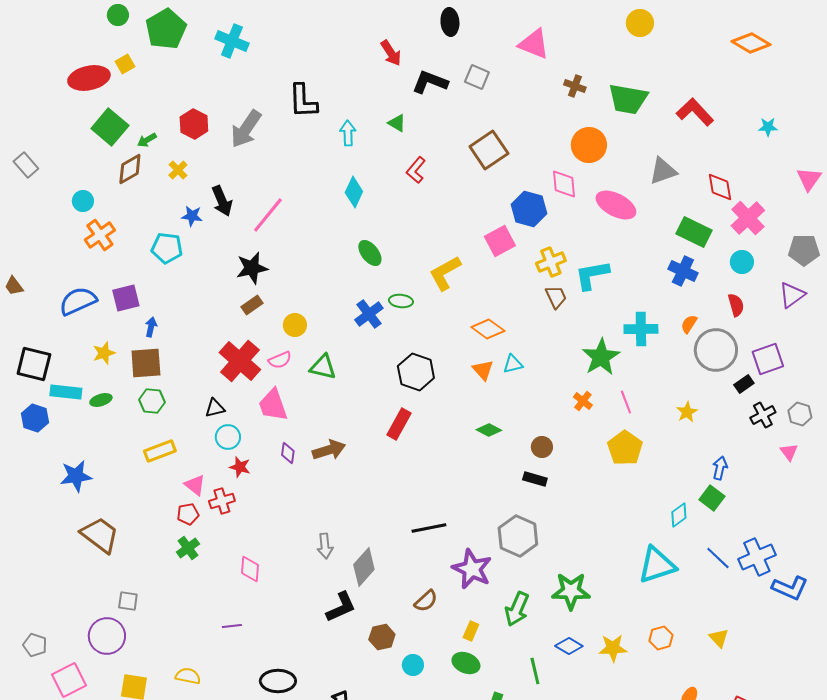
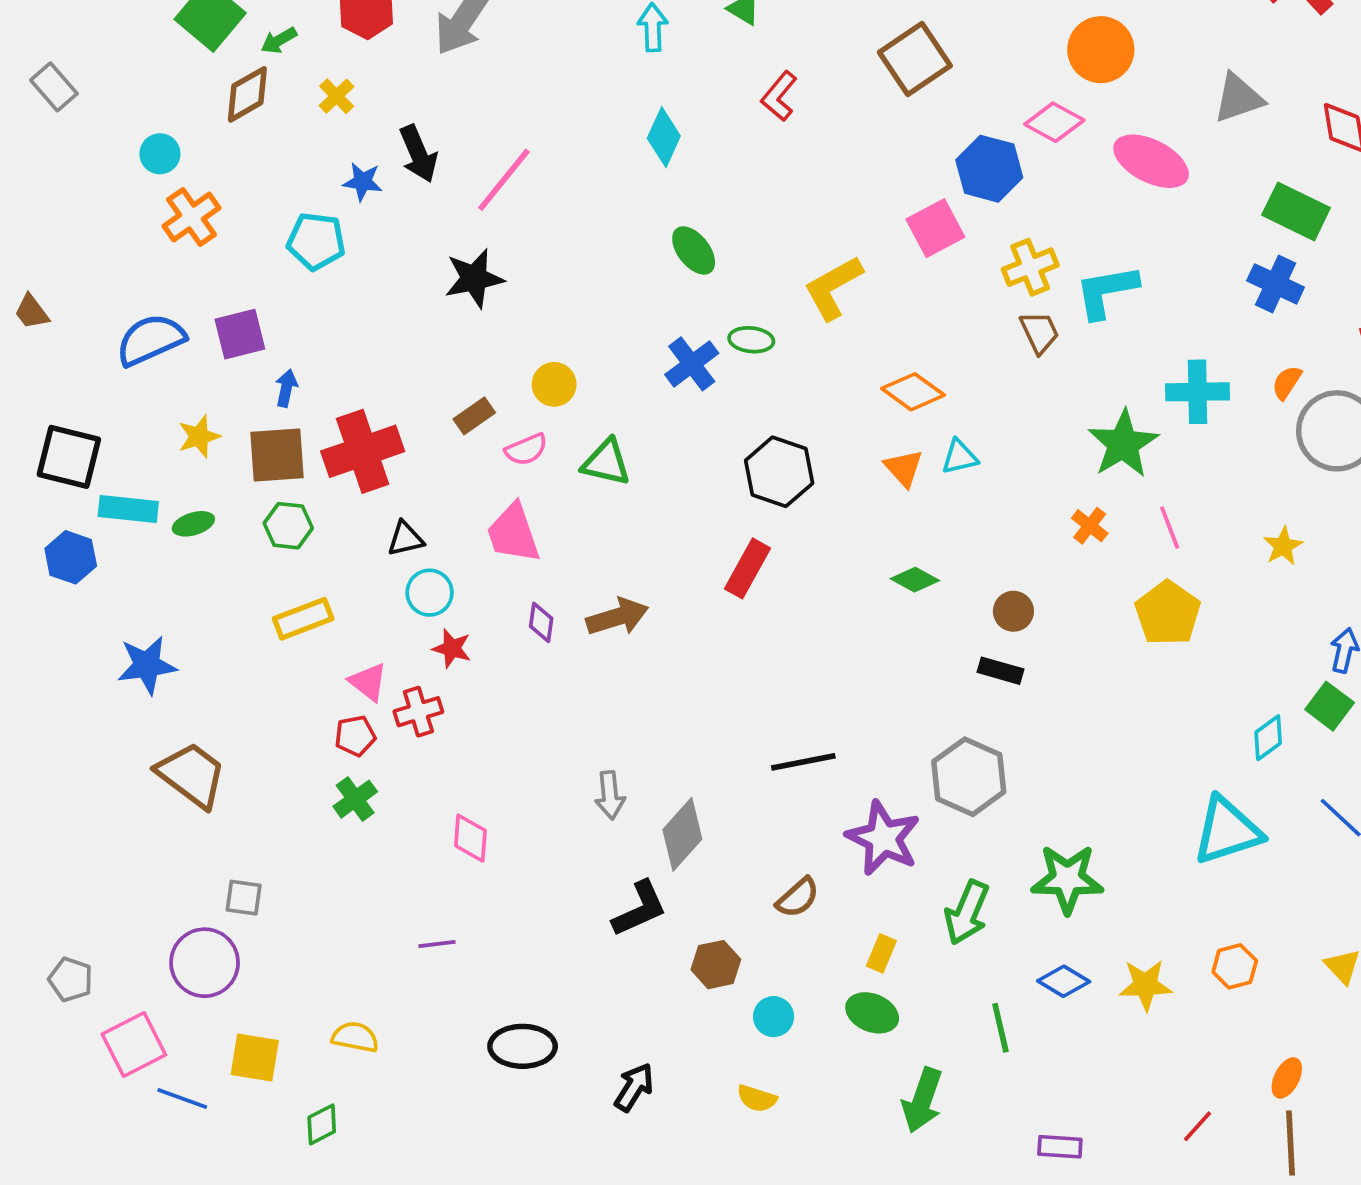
pink diamond: (564, 184) -> (1054, 122), turned -56
brown rectangle: (252, 305) -> (474, 416), moved
red cross: (240, 361) -> (363, 451), moved, turned 30

